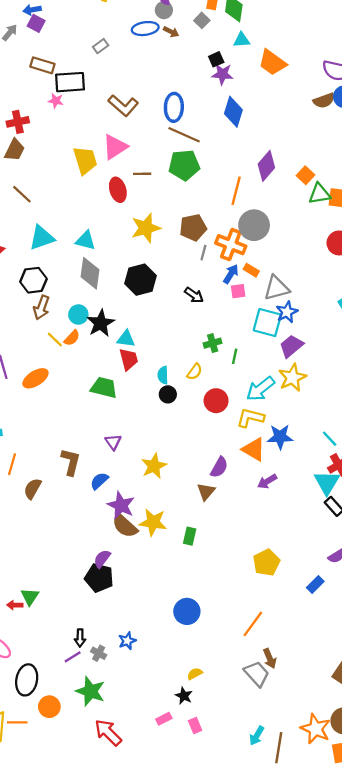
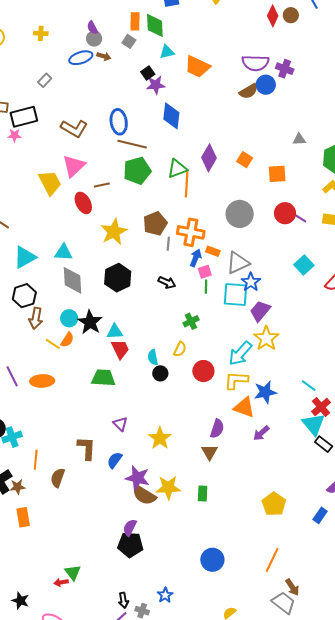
green triangle: (319, 194) -> (177, 169), moved
gray circle: (254, 225) -> (240, 214), moved
green line: (235, 356) -> (206, 287), moved
orange ellipse: (35, 378) -> (42, 381), turned 40

